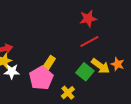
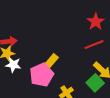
red star: (88, 19) -> (96, 22), turned -30
green square: (85, 72) -> (95, 83), moved

